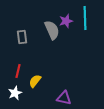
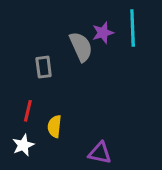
gray rectangle: (22, 37) -> (44, 67), moved
yellow semicircle: (35, 81) -> (54, 126), turned -32

